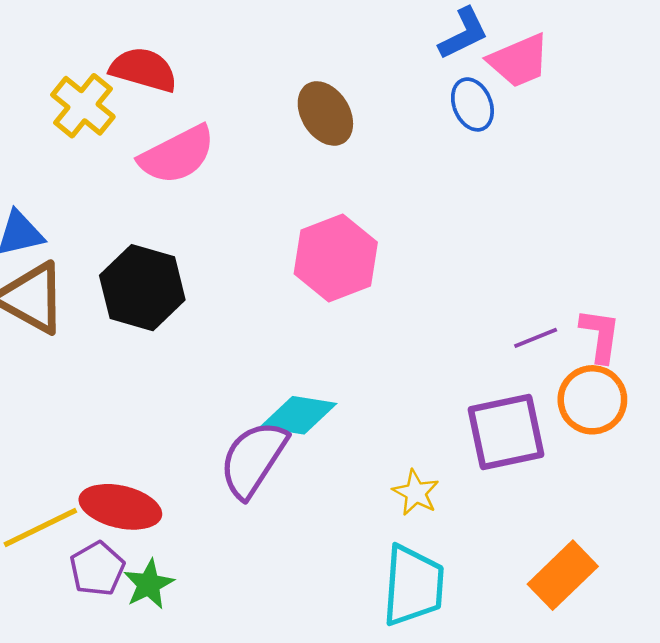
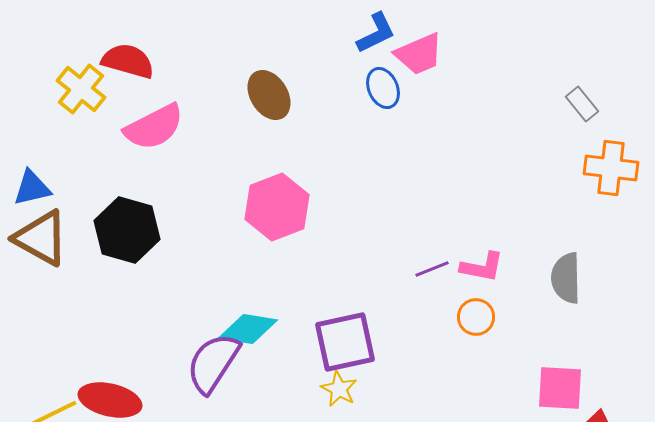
pink L-shape: (600, 335) -> (482, 267), turned 93
orange circle: (592, 400) -> (476, 317), size x0.7
purple square: (506, 432) -> (345, 342), moved

